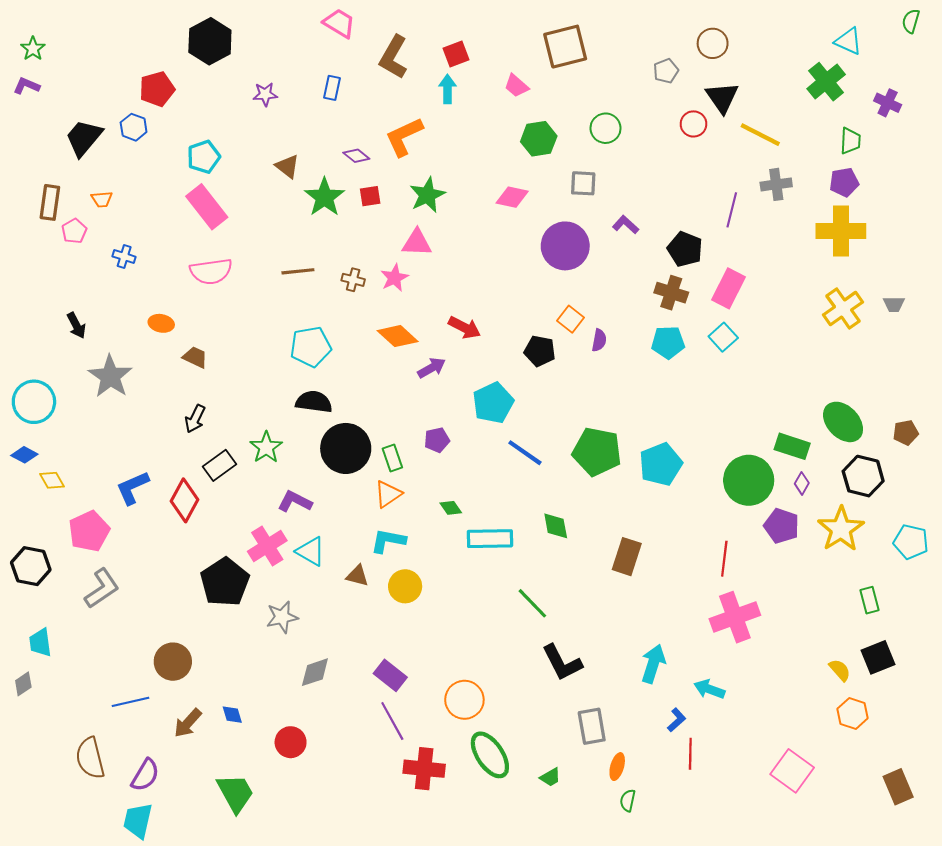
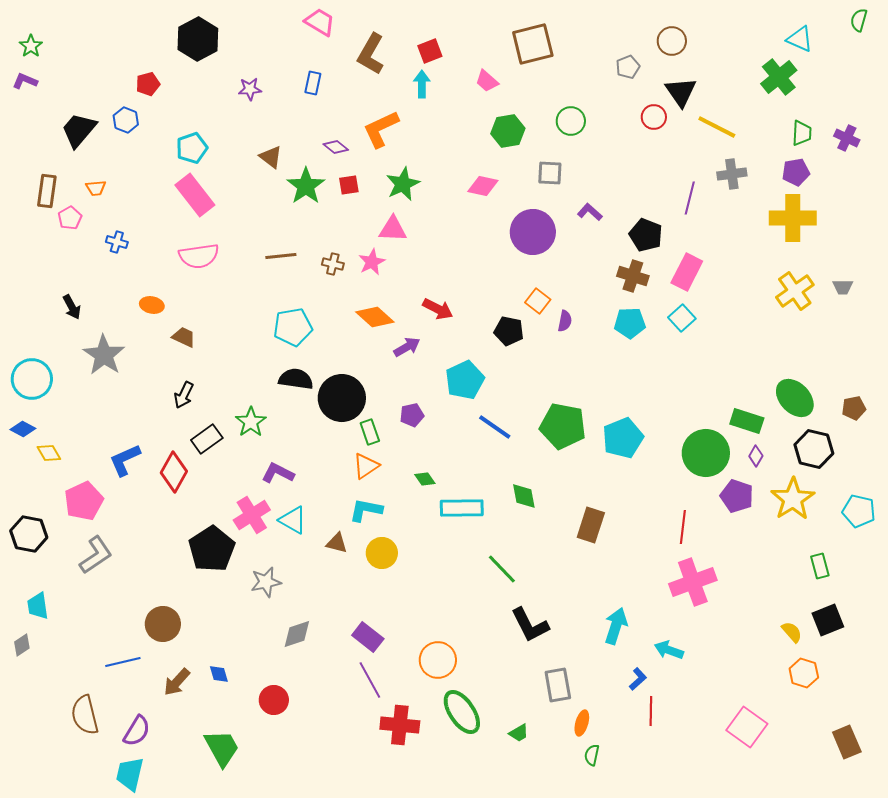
red pentagon: (157, 89) -> (148, 84), size x0.7
purple cross: (888, 103) -> (847, 138), moved
black circle: (346, 448) -> (342, 398), moved

